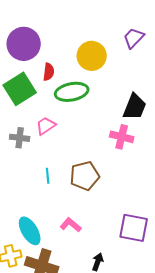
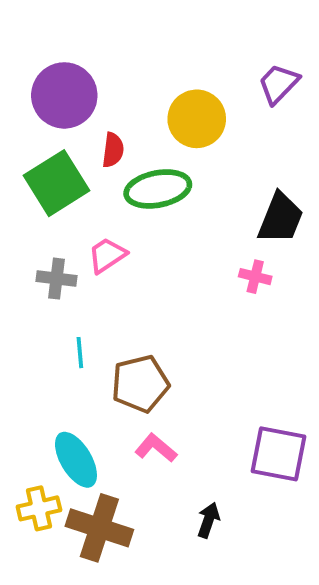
pink cross: (122, 137) -> (255, 277), size x0.7
cyan line: (48, 176) -> (80, 353), moved
brown pentagon: (85, 176) -> (140, 384), moved

